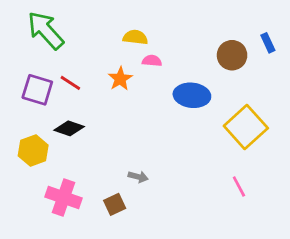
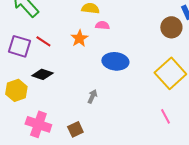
brown circle: (232, 55) -> (171, 27), moved
blue ellipse: (192, 95) -> (115, 61), moved
gray arrow: (138, 177) -> (92, 96), moved, turned -80

